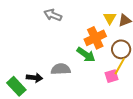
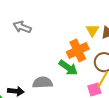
gray arrow: (53, 15) -> (22, 27), moved

